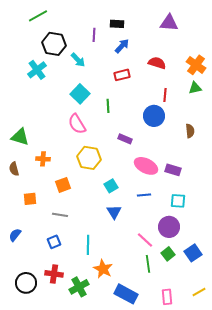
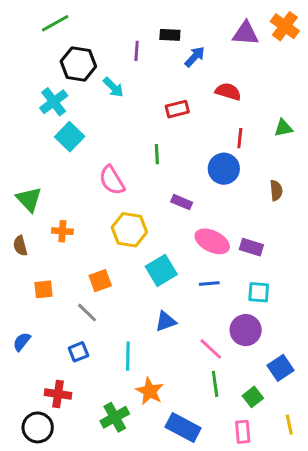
blue arrow: (122, 46) -> (195, 57), moved
orange cross: (196, 65) -> (285, 26), moved
cyan square: (80, 94) -> (70, 137), moved
green triangle: (20, 137) -> (29, 199), turned 30
orange square: (63, 185) -> (100, 281), moved
cyan square: (111, 186) -> (161, 270), size x1.5
blue triangle: (114, 212) -> (166, 321), moved, turned 42
gray line: (60, 215) -> (87, 313), turned 35
green square: (168, 254) -> (253, 397), moved
red cross: (54, 274) -> (58, 394), moved
black circle: (26, 283) -> (38, 427), moved
yellow line: (199, 292) -> (289, 425), turned -72

